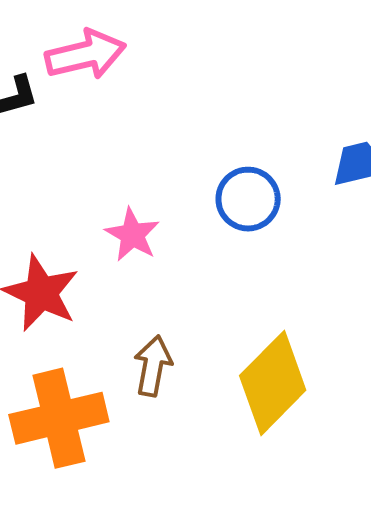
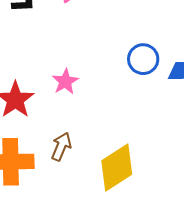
blue circle: (248, 199) -> (143, 59), moved

